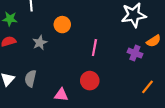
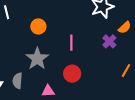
gray star: (40, 43) -> (37, 59), moved, size x1.6
purple cross: (135, 53) -> (109, 41), turned 32

